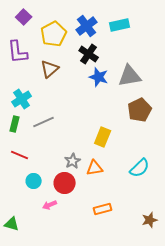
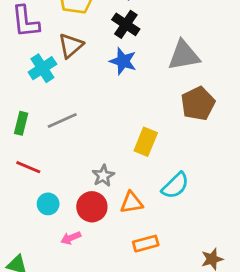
blue star: (99, 77) -> (123, 61), moved
cyan cross: (22, 99) -> (42, 68), moved
orange triangle: (95, 168) -> (131, 203), moved
cyan semicircle: (140, 168) -> (175, 186), moved

